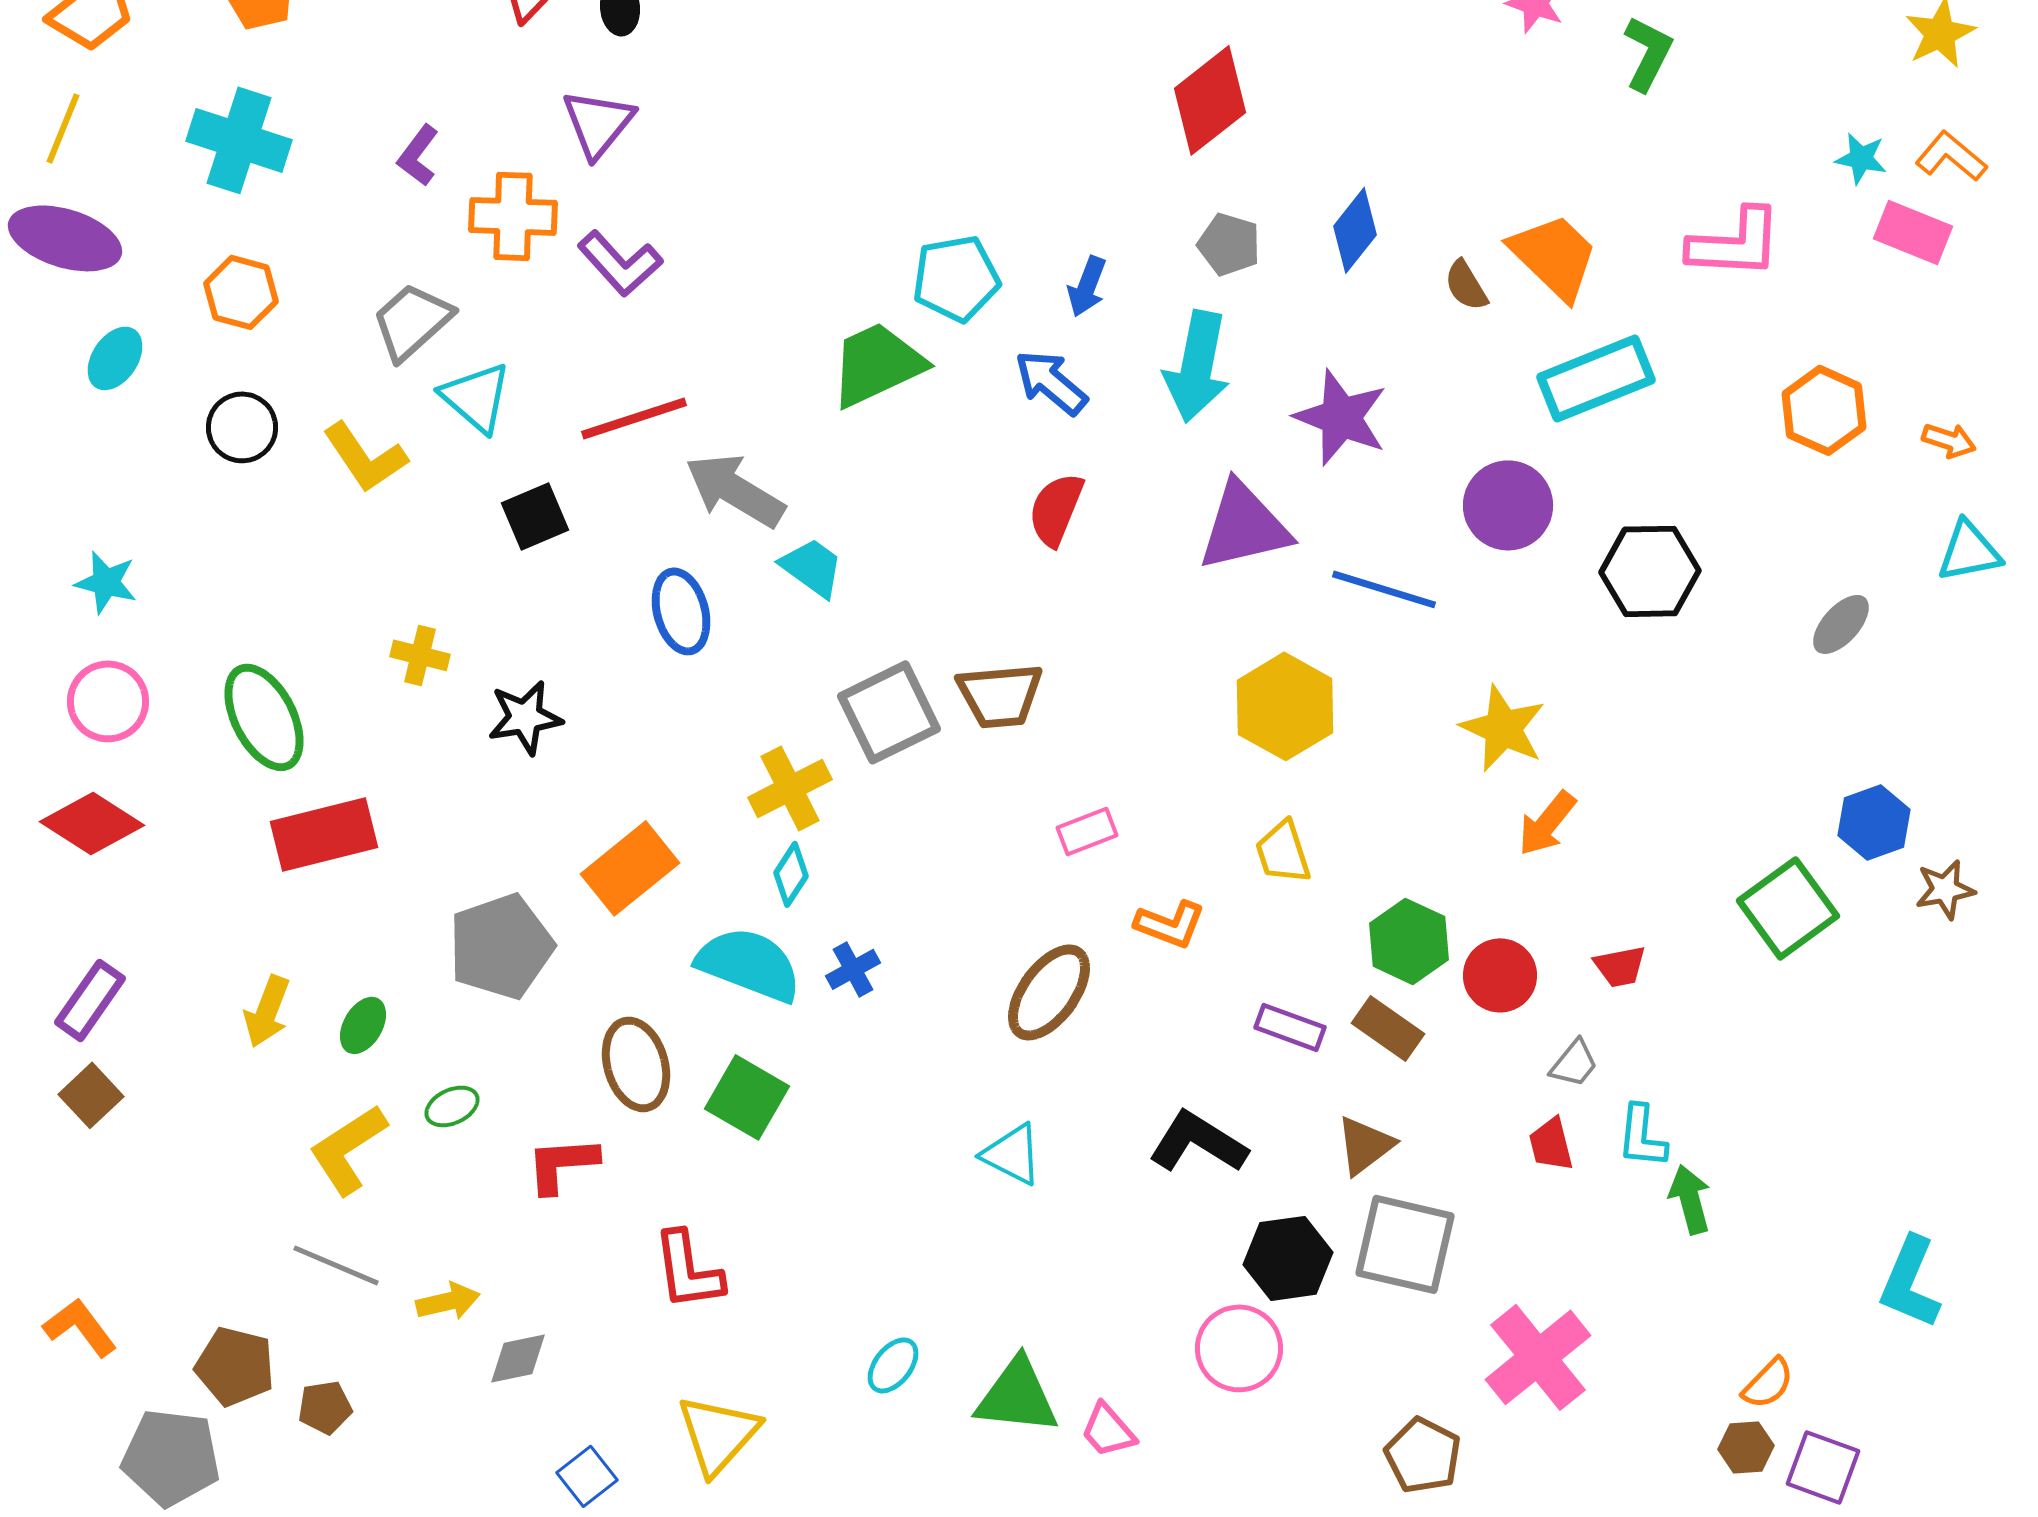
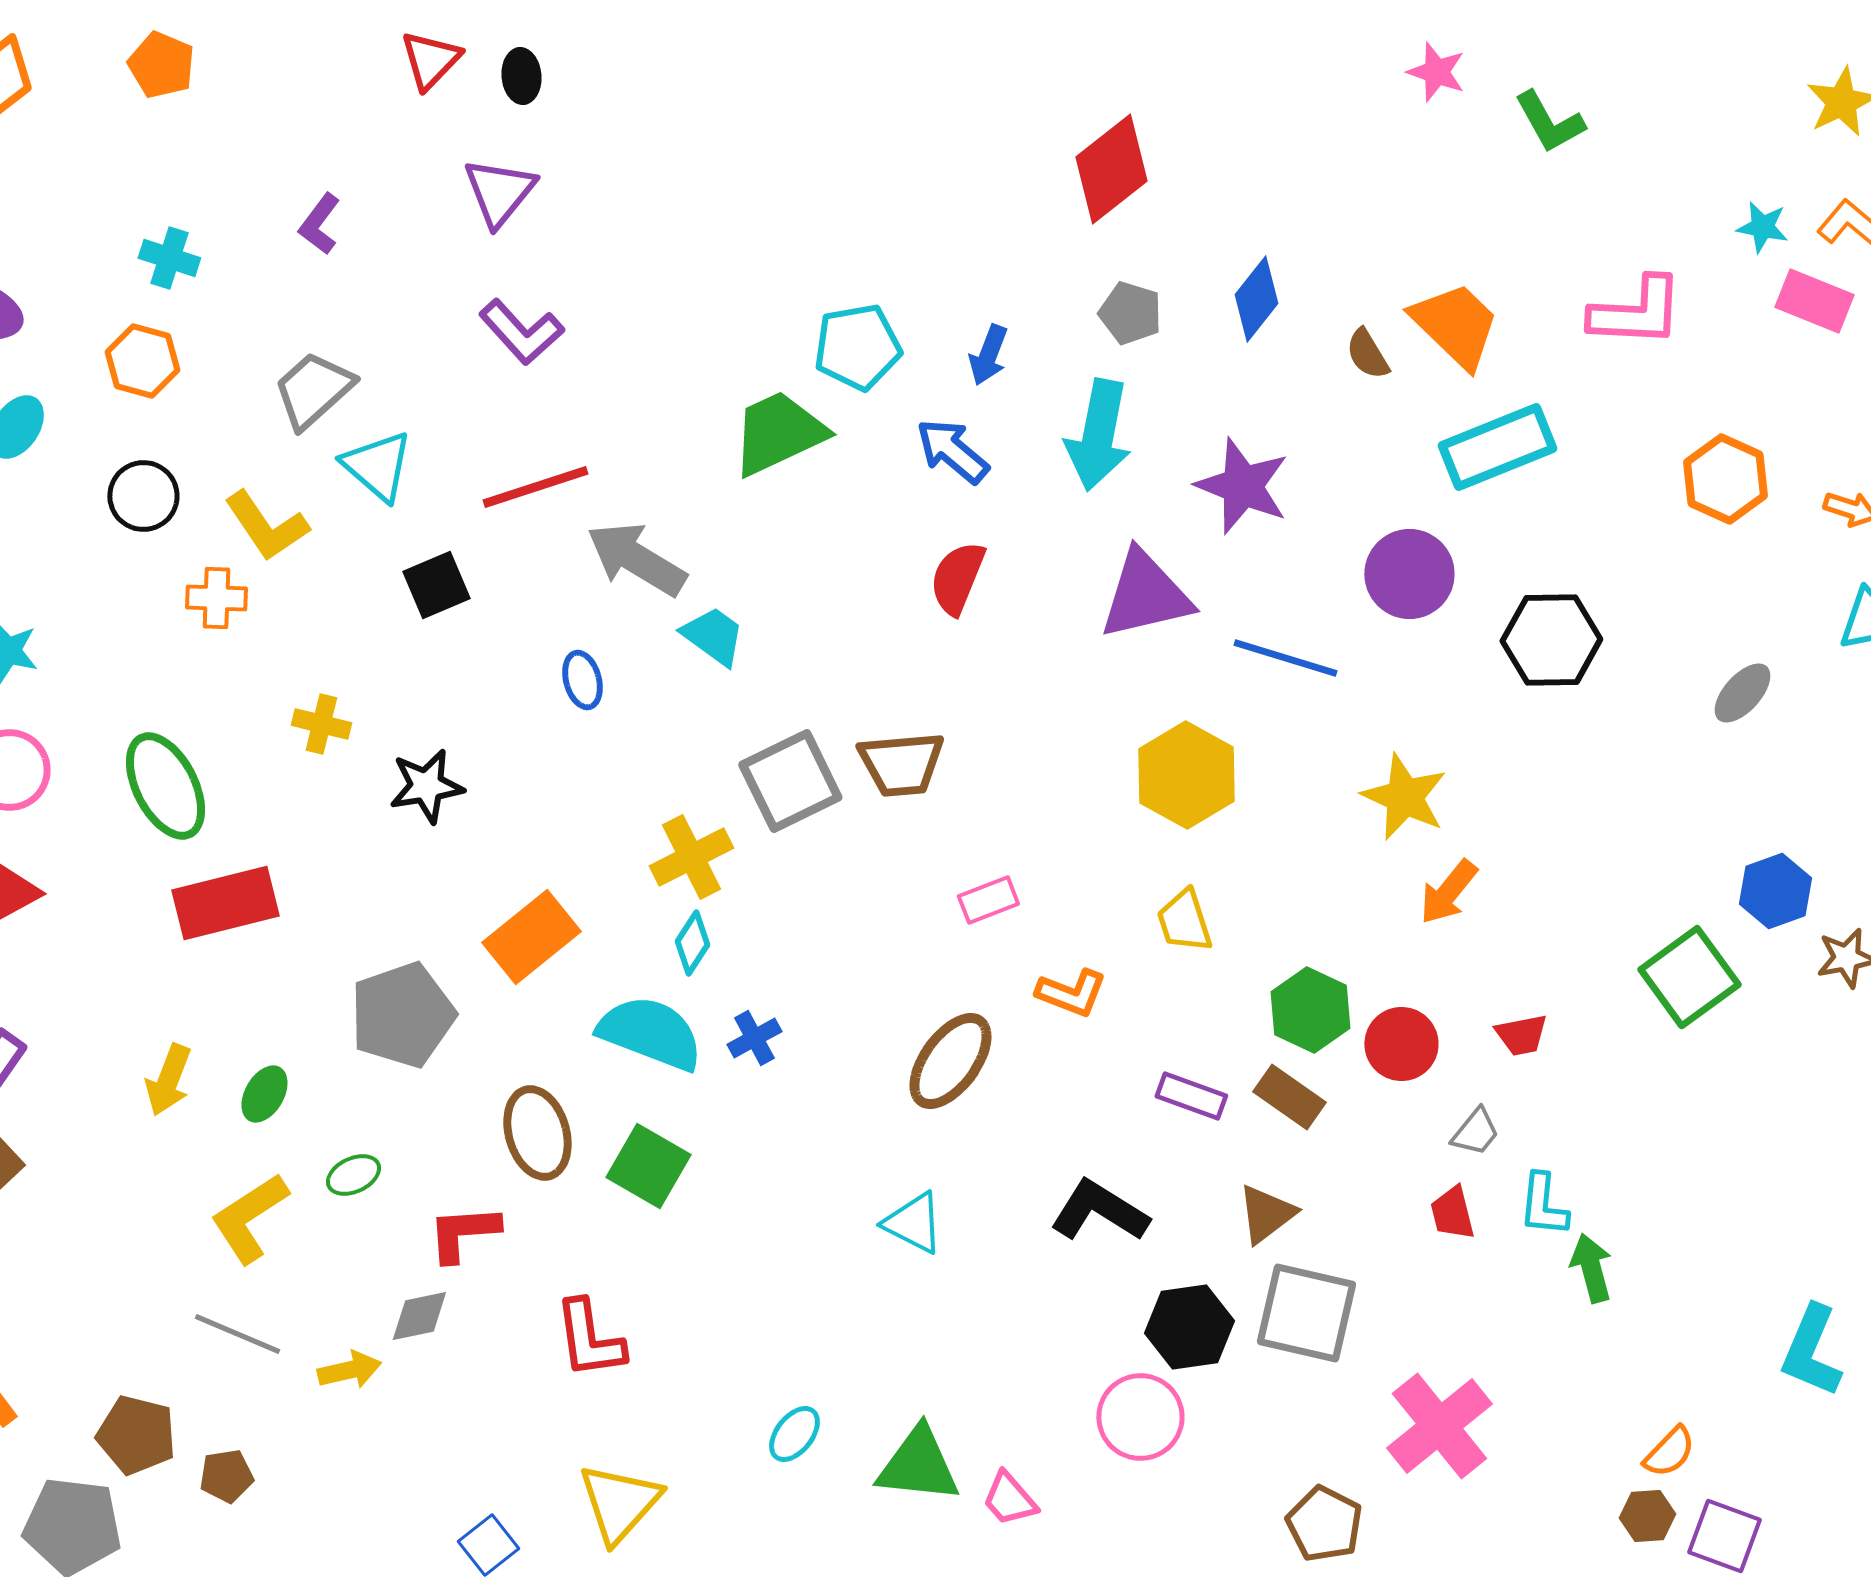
green L-shape: (1648, 53) -> (1549, 122), turned 124
cyan cross: (239, 140) -> (169, 258), moved, size x0.6
orange cross: (513, 216) -> (216, 598), moved, size x0.7
blue ellipse: (681, 611) -> (582, 680), size x0.7
gray diamond: (518, 1358) -> (419, 1316), moved

